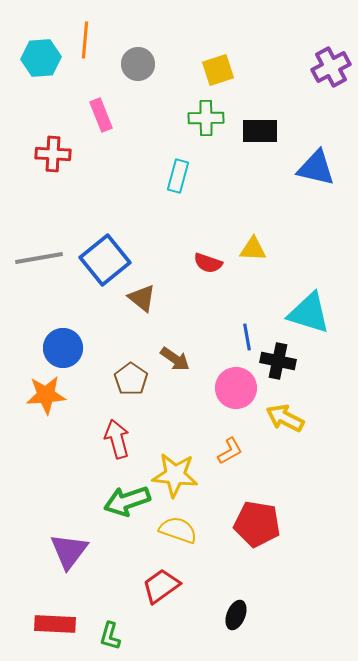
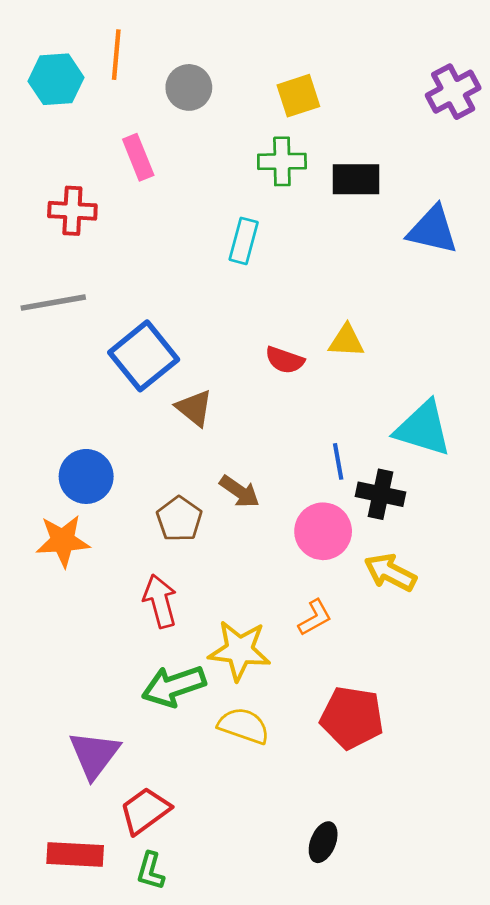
gray line: (39, 258) -> (53, 303), moved
red trapezoid: (161, 586) -> (145, 811), moved

